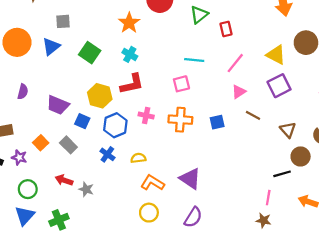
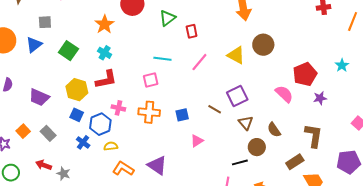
purple square: (279, 86) -> (237, 96), moved
pink triangle: (239, 92) -> (197, 141), moved
blue square: (82, 121) -> (77, 115), moved
blue hexagon: (115, 125) -> (100, 124), moved

